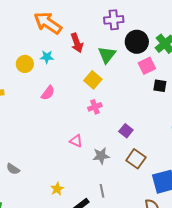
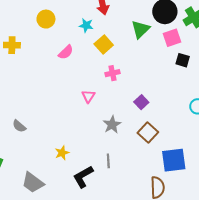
green triangle: (107, 55) -> (140, 29), moved
cyan star: (47, 57) -> (86, 25), moved
yellow square: (93, 80) -> (104, 45), moved
pink triangle: (76, 141) -> (88, 96), moved, turned 32
gray star: (101, 156) -> (112, 125), turned -30

